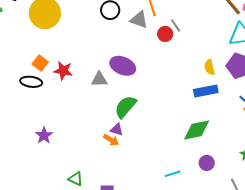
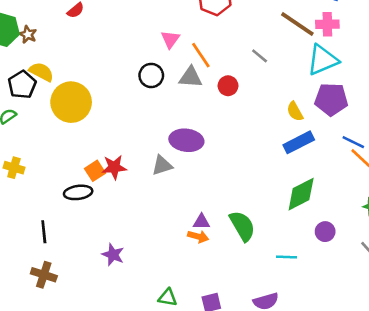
gray line: (176, 25) -> (260, 56), moved
orange square: (40, 63) -> (95, 171), moved, turned 35
green semicircle: (125, 107) -> (242, 226), moved, turned 125
cyan line: (173, 174) -> (287, 257), turned 35

